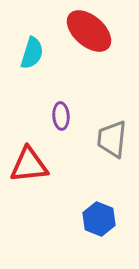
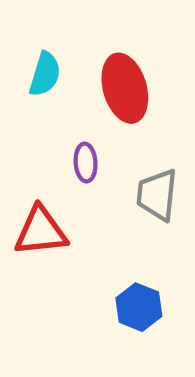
red ellipse: (89, 31) -> (125, 88), moved, turned 33

